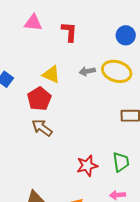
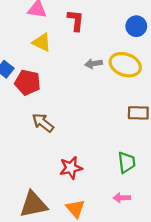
yellow triangle: (51, 74) -> (42, 42), moved
red pentagon: (39, 99) -> (28, 82), moved, turned -30
red star: (87, 166) -> (71, 168), moved

